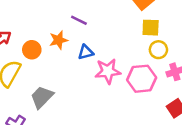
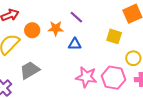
yellow square: (151, 28) -> (114, 36), moved
pink star: (108, 71) -> (86, 77), moved

